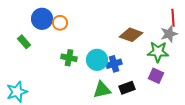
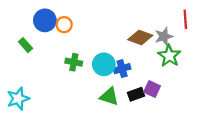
gray star: (169, 34) -> (164, 36), moved
green star: (158, 52) -> (169, 56), turned 30
purple square: (156, 76) -> (152, 89), moved
green triangle: (102, 90) -> (109, 96), turned 30

